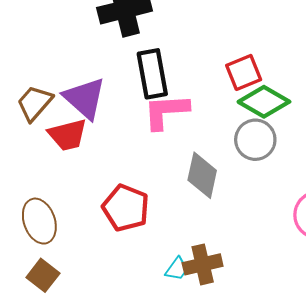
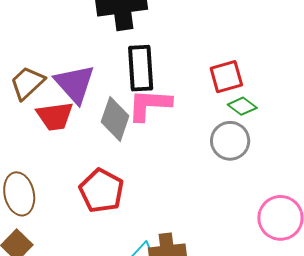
green diamond: (264, 102) -> (242, 106), size x0.6
gray diamond: (202, 175) -> (115, 119), moved

